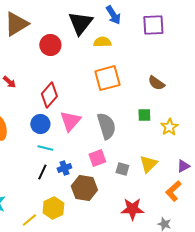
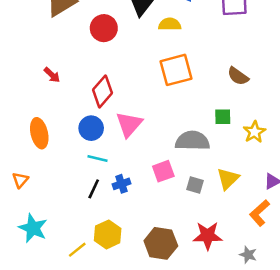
gray semicircle: (106, 126) -> (192, 141), moved, turned -72
brown hexagon: (84, 188) -> (161, 243), moved

